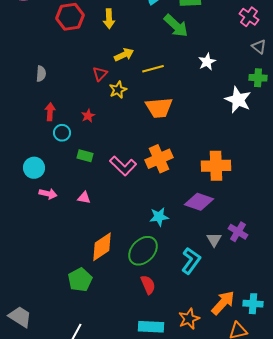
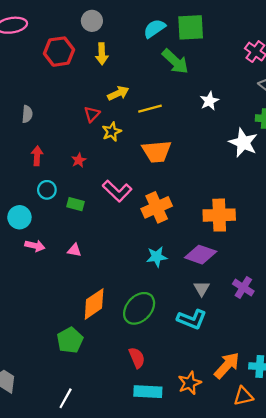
cyan circle: (62, 133) -> (47, 190), moved
pink L-shape: (123, 166) -> (117, 191), moved
cyan star: (159, 217) -> (157, 257), moved
gray triangle: (214, 240) -> (202, 289), moved
cyan L-shape: (191, 261) -> (192, 319), turned 76
red semicircle: (148, 285) -> (137, 358), moved

